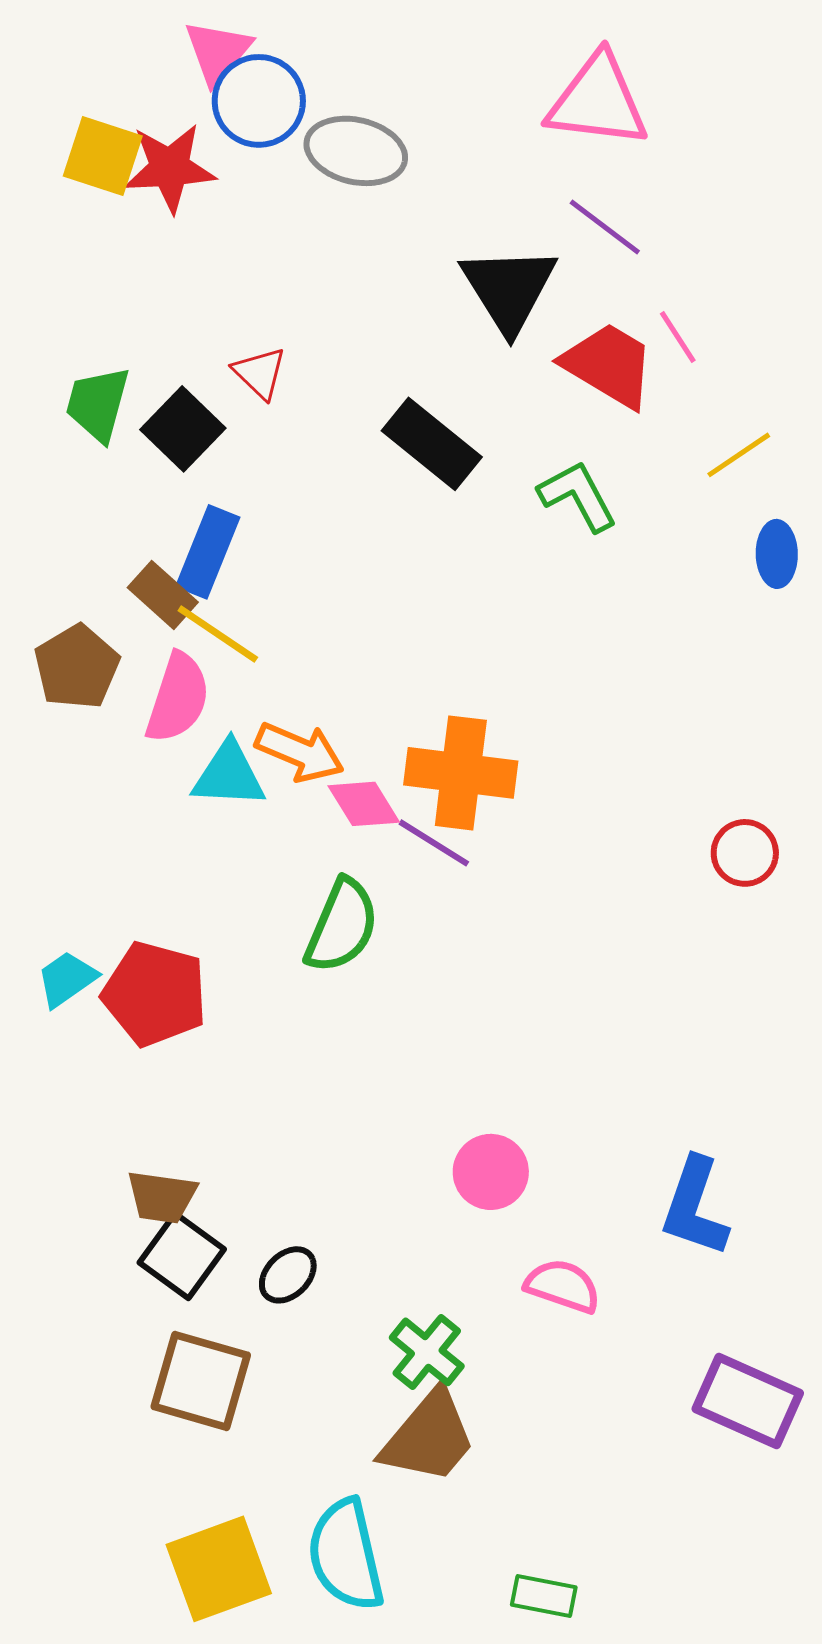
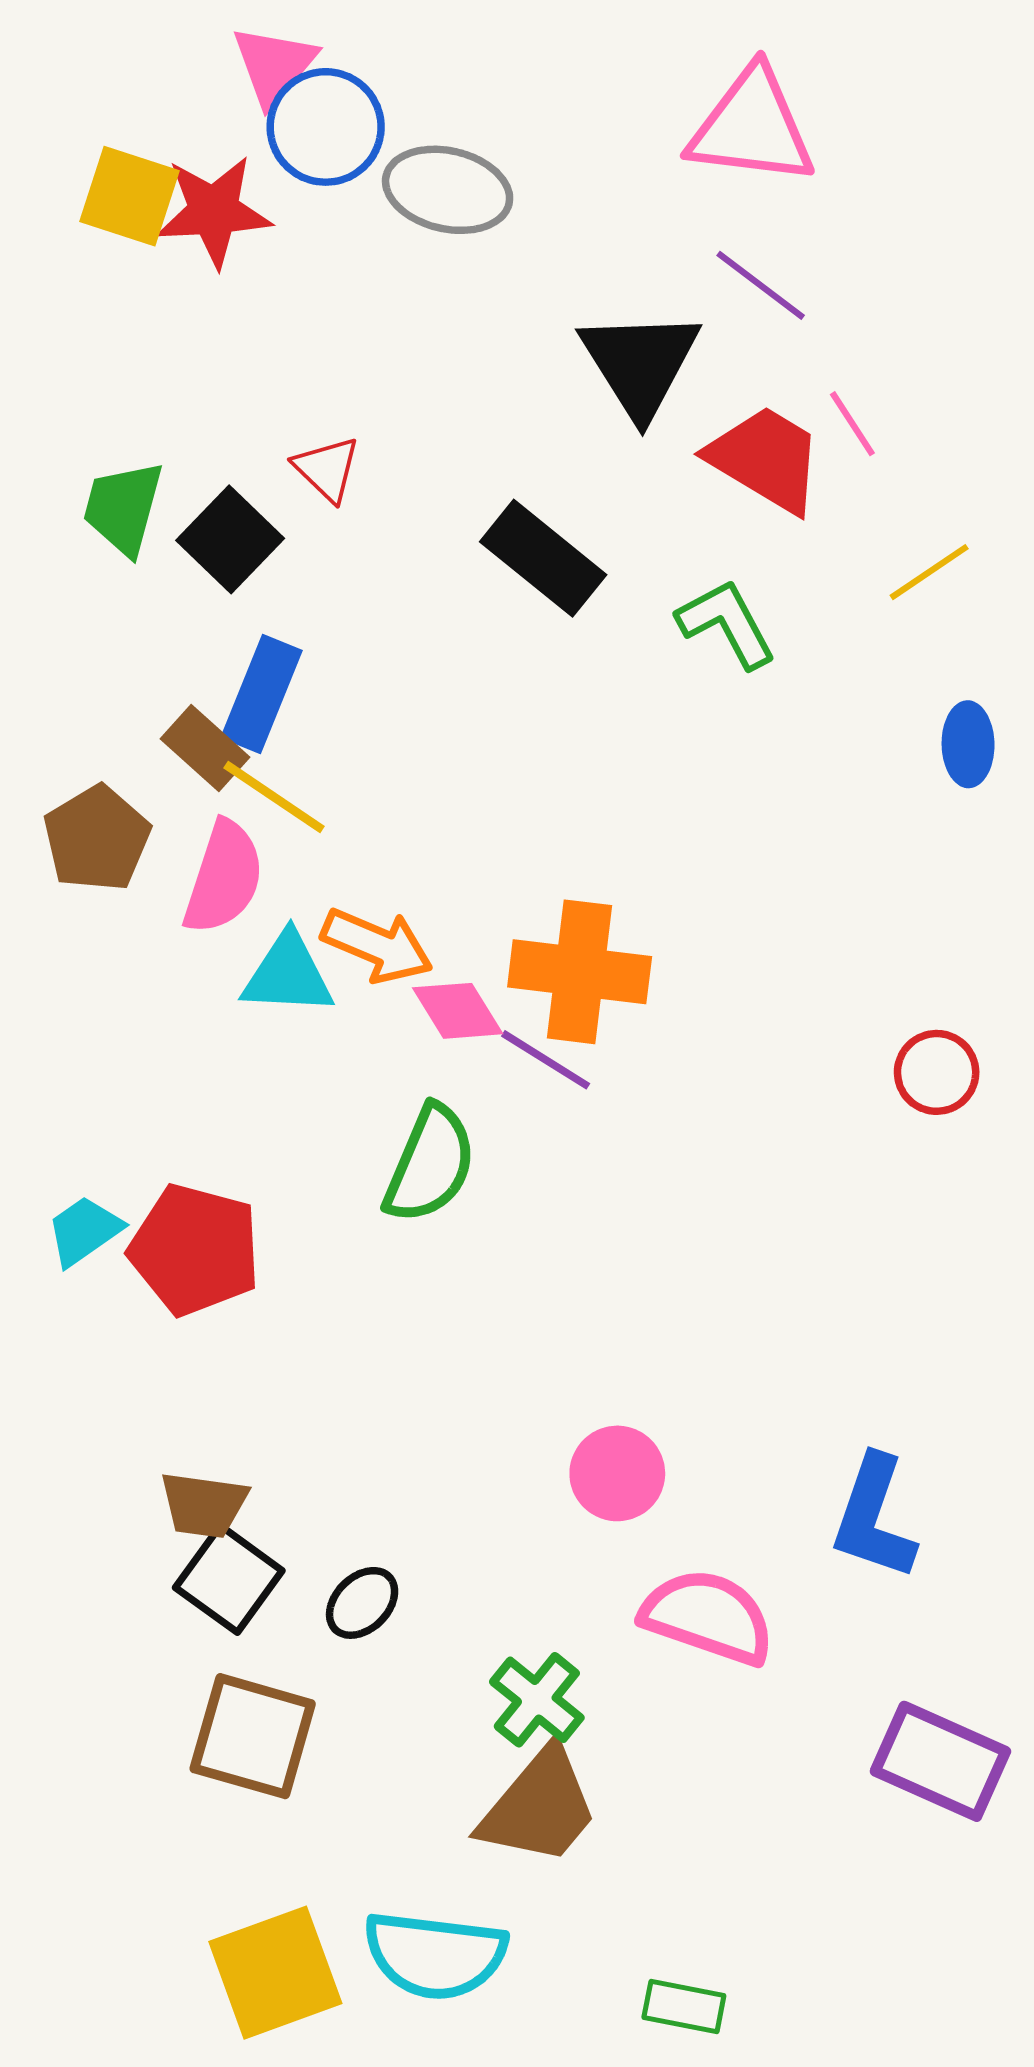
blue ellipse: (777, 554) -> (968, 744), moved
pink semicircle: (563, 1286) -> (708, 1617), size x1.4
cyan semicircle: (346, 1555) -> (435, 1955), turned -70

